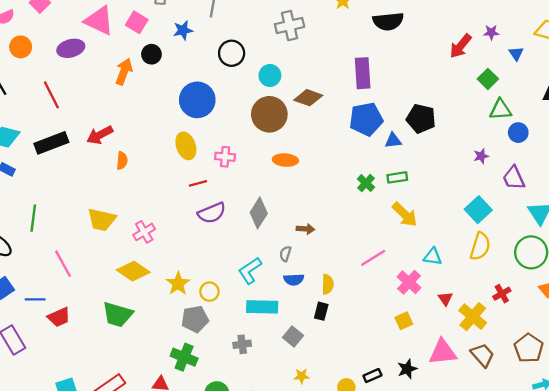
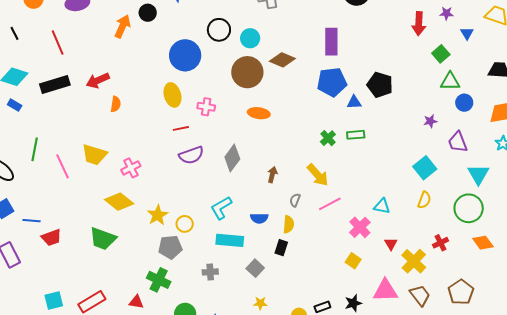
red arrow: (461, 46) -> (419, 24), turned -40
black circle: (232, 53) -> (219, 30), moved
yellow arrow: (405, 215) -> (318, 175), moved
brown arrow: (305, 229) -> (272, 175), turned -84
yellow semicircle: (480, 246) -> (424, 200), size x0.7
gray semicircle: (285, 254) -> (295, 200), moved
pink line: (63, 264) -> (62, 166), moved
yellow square: (404, 321) -> (353, 261), turned -35

